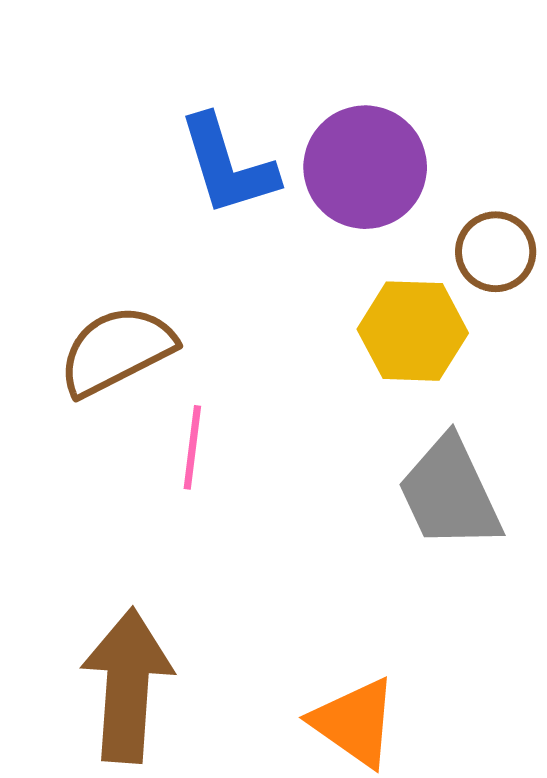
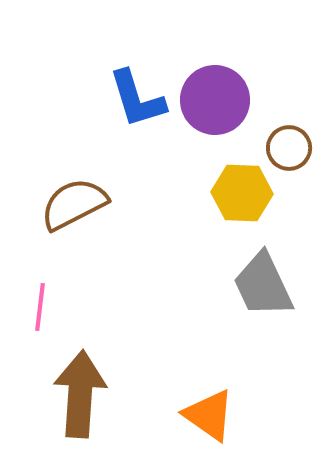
pink line: (192, 447) -> (40, 307), moved

